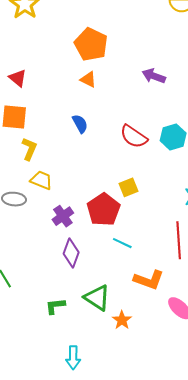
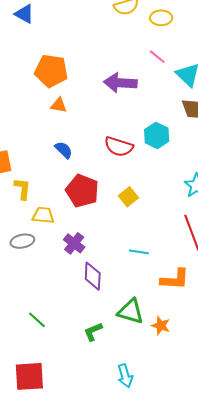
purple arrow: (154, 76) -> (120, 83), size x1.4
red pentagon: (103, 210) -> (82, 191), moved

